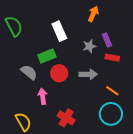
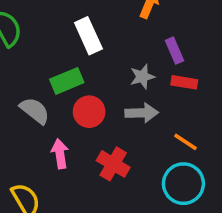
gray star: (89, 46) -> (142, 77), moved
red cross: (66, 118) -> (113, 164), moved

